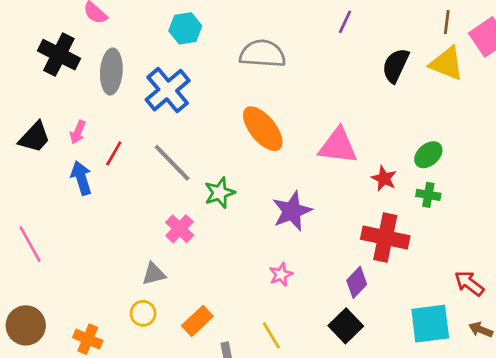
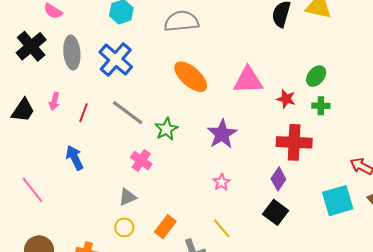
black cross: (59, 55) -> (31, 46), turned 32
blue arrow: (81, 178) -> (75, 158), moved

